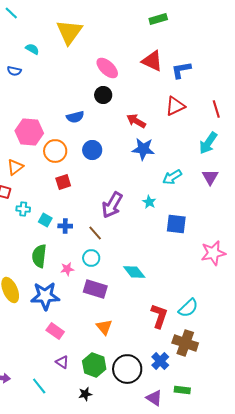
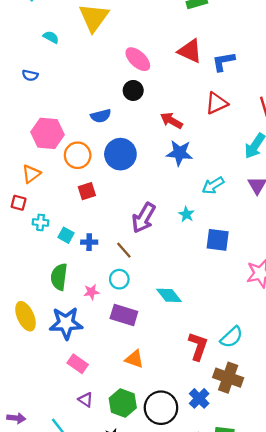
blue semicircle: (14, 71) -> (30, 75), moved
blue circle: (92, 150) -> (120, 154), size x1.4
orange triangle: (104, 327) -> (134, 359), turned -30

